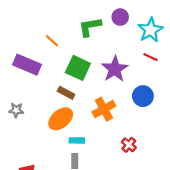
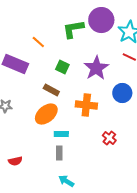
purple circle: (120, 17) -> (101, 20), size x1.6
green square: (78, 68) -> (62, 67), size x0.6
orange cross: (104, 109) -> (86, 105), turned 35

